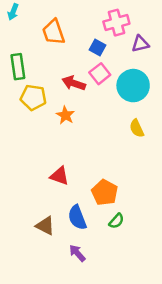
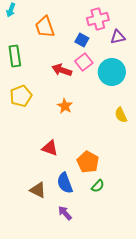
yellow pentagon: (33, 97) -> (21, 96), moved, turned -30
orange star: (65, 115) -> (65, 106), moved
yellow semicircle: (137, 128) -> (121, 115), moved

